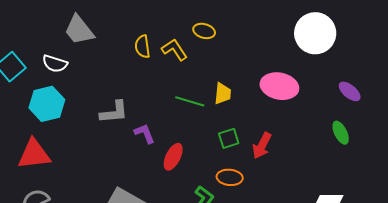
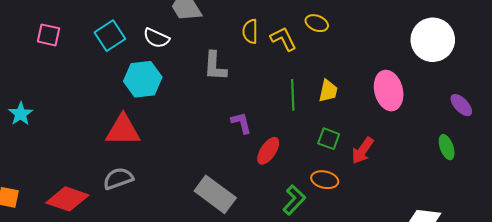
pink ellipse: (279, 86) -> (389, 91), turned 57
green line: (190, 101) -> (293, 95), turned 64
gray L-shape: (114, 112) -> (215, 66), moved, turned 92
green square: (229, 138) -> (329, 139), turned 30

